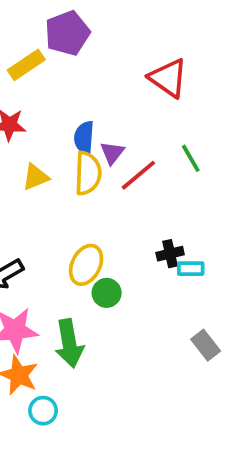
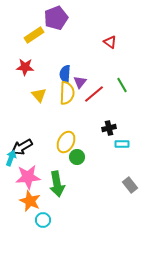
red triangle: (168, 78) -> (110, 42), size x0.6
yellow triangle: (36, 177) -> (39, 95), turned -49
black cross: (170, 254) -> (109, 128), moved

